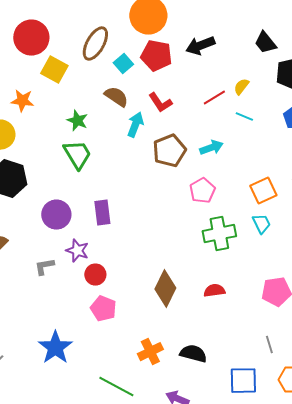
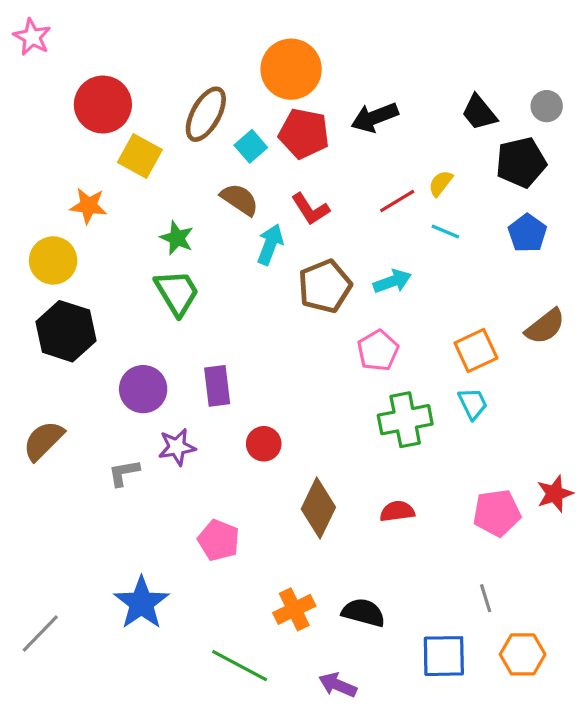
purple star: (77, 251) -> (177, 447), turned -30
red circle: (95, 275) -> (264, 444), moved

